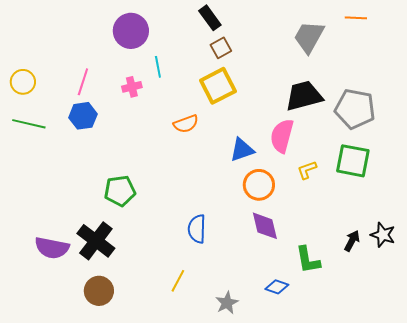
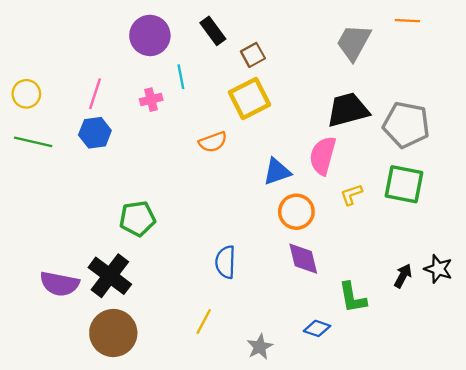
black rectangle: (210, 18) -> (213, 31), moved
brown circle: (99, 291) -> (113, 333), size x1.4

